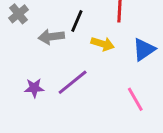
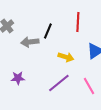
yellow arrow: (103, 44) -> (66, 57), moved
purple line: (73, 82) -> (59, 83), moved

